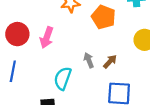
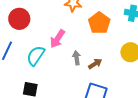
pink arrow: (47, 38) -> (57, 39), moved
cyan semicircle: (63, 78) -> (36, 56), moved

